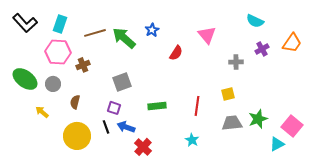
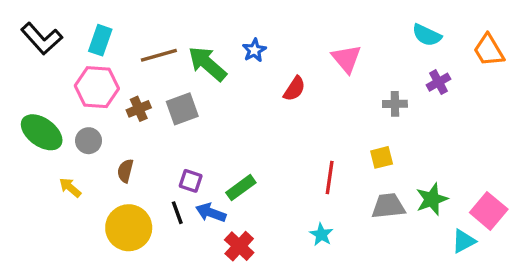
orange trapezoid: (292, 43) -> (489, 50), moved, turned 115
gray square: (122, 82) -> (182, 109), moved
green rectangle: (157, 106) -> (241, 188), moved, turned -30

